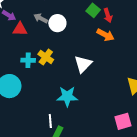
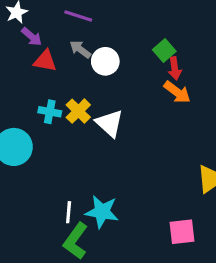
red arrow: (108, 15) -> (175, 68), moved
white triangle: (83, 64) -> (110, 123), moved, turned -42
cyan star: (67, 96) -> (102, 212), moved

